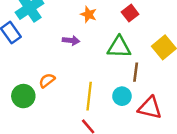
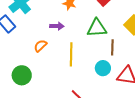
orange semicircle: (47, 80) -> (40, 46), moved
yellow line: (89, 96) -> (71, 54), moved

